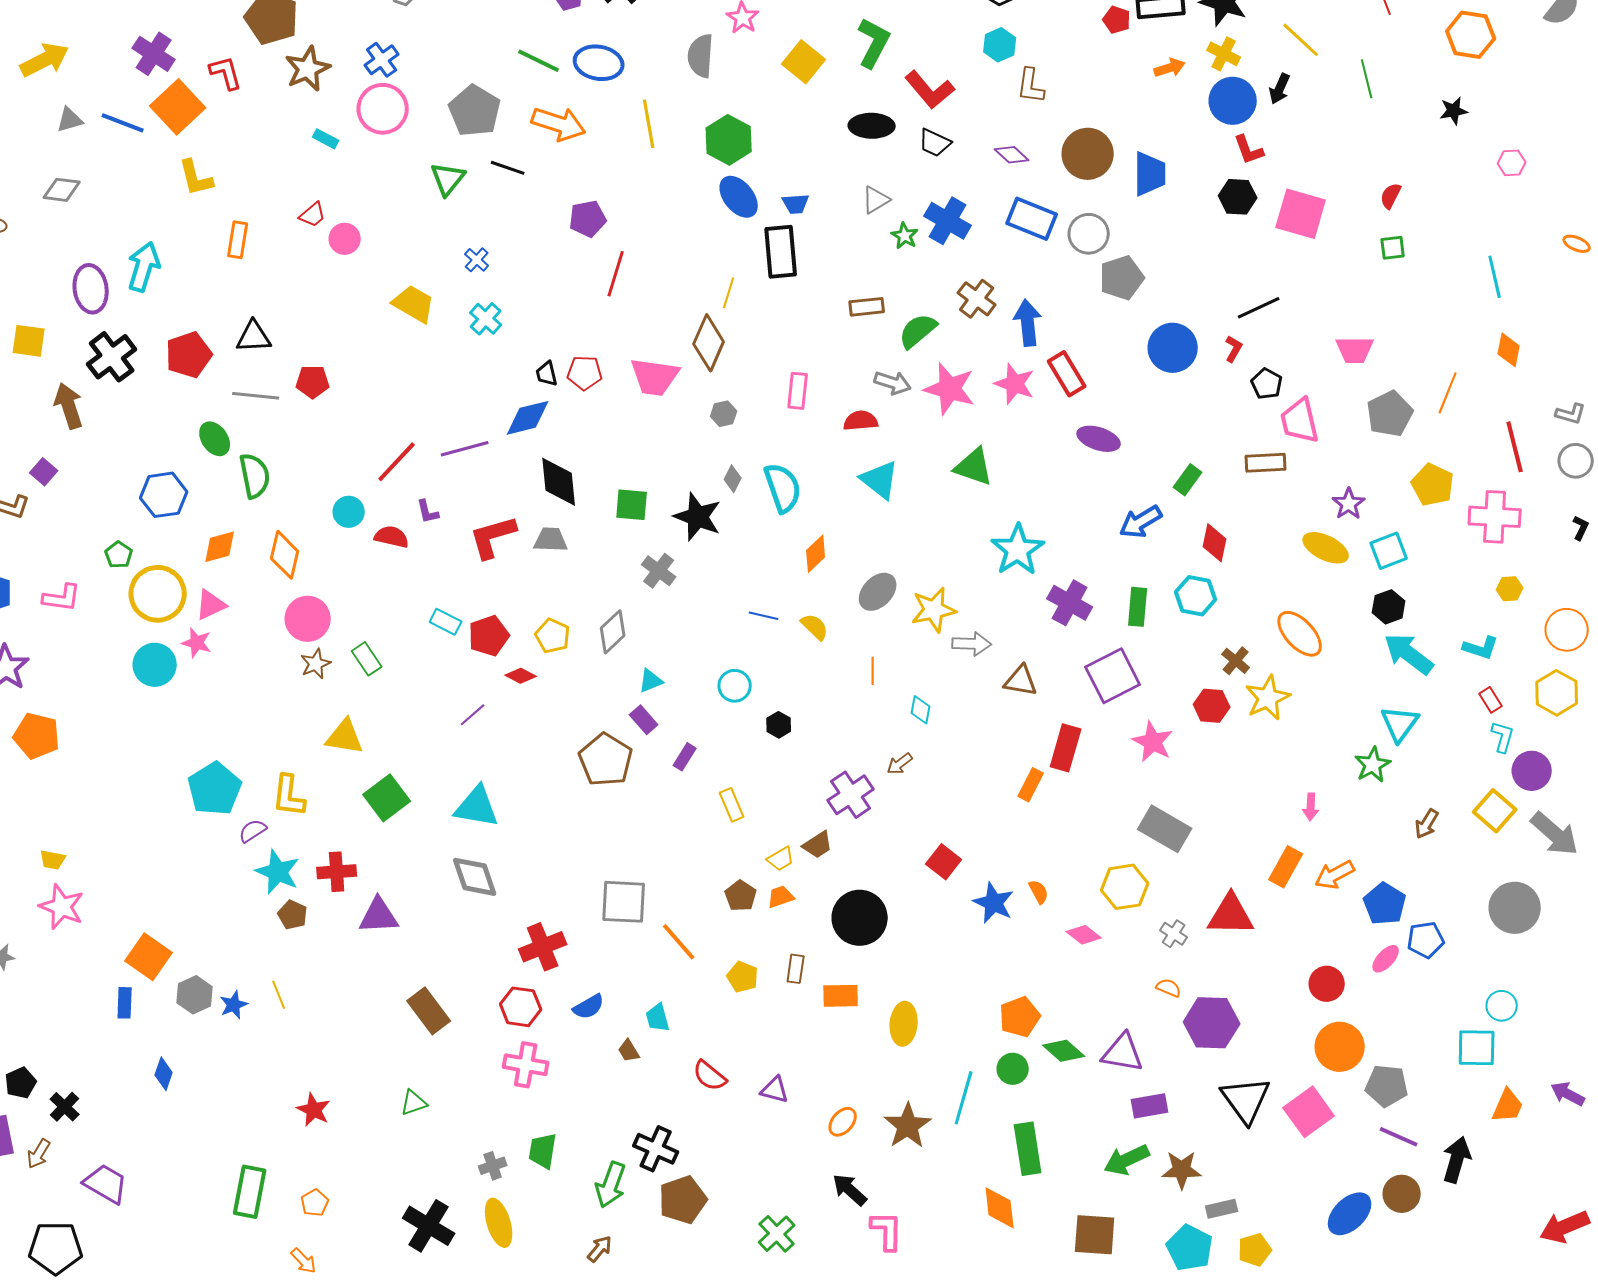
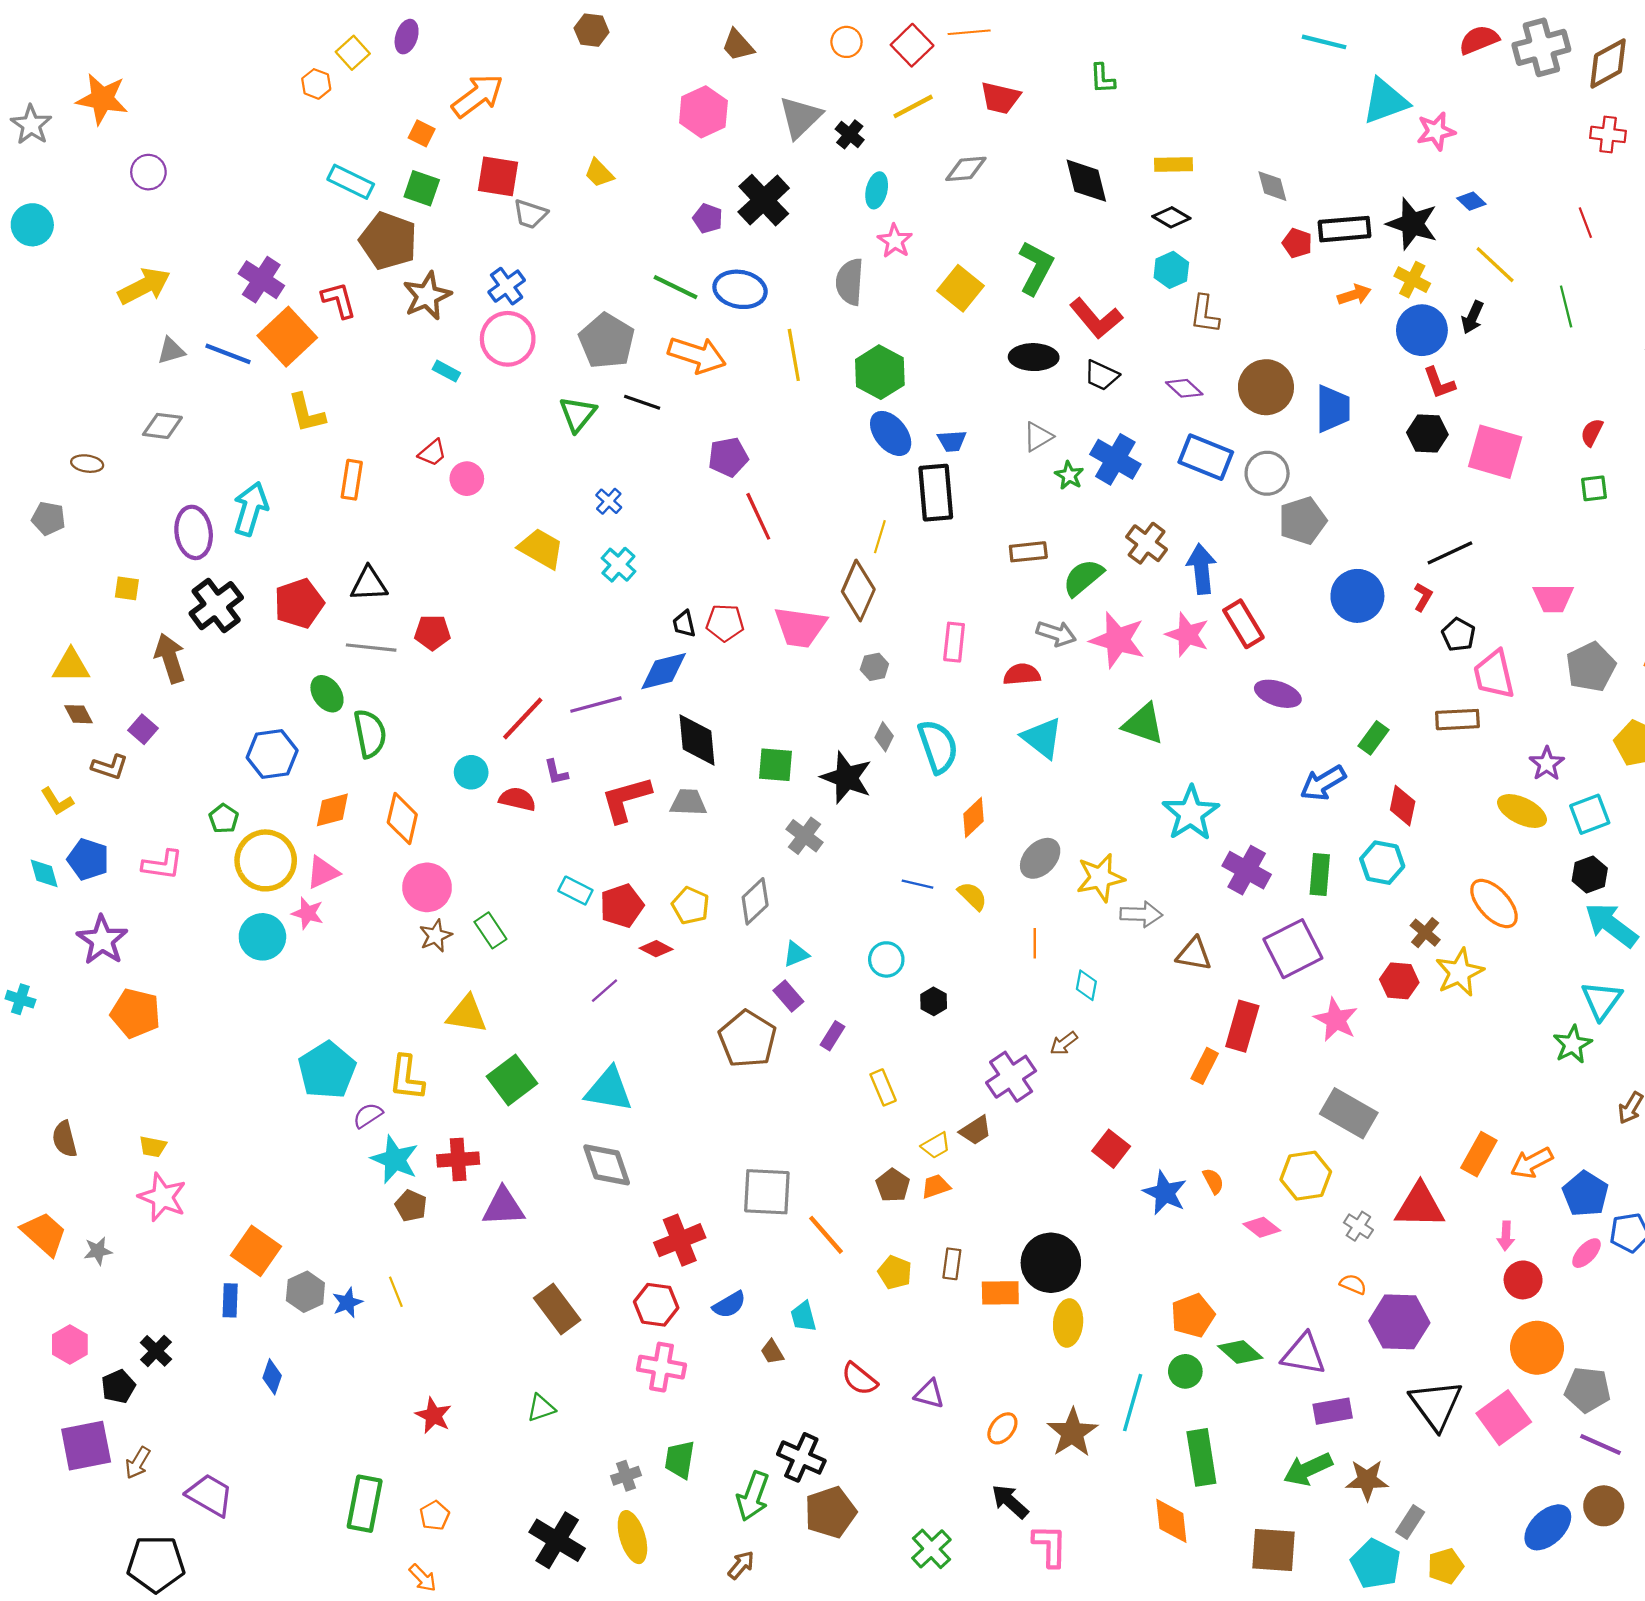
red line: (616, 274) -> (758, 516), turned -42
yellow square: (29, 341) -> (127, 588), size x0.7
pink arrow: (1311, 807) -> (1506, 1236), moved
black circle: (860, 918) -> (1051, 1263), moved
black cross: (65, 1107) -> (156, 1351), moved
gray rectangle: (1222, 1209) -> (1410, 1522), turned -44

